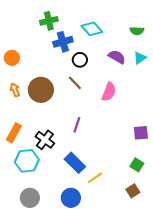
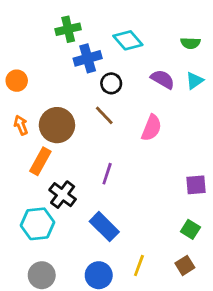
orange rectangle: (14, 133) -> (40, 161), moved
yellow line: (95, 178) -> (139, 265), moved, turned -35

